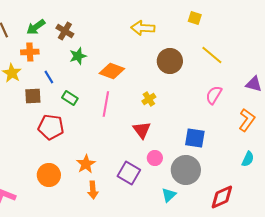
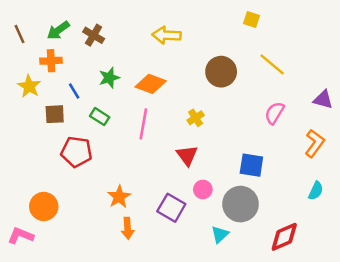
yellow arrow: (143, 28) -> (166, 35), moved
green star: (78, 56) -> (109, 78), moved
orange circle: (49, 175) -> (44, 206), moved

